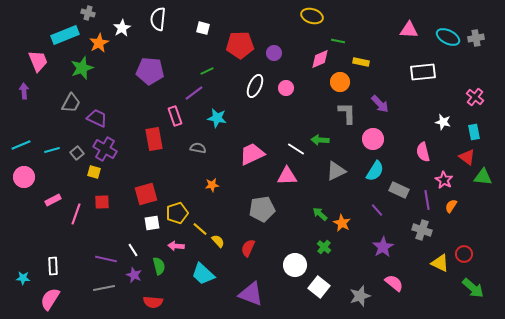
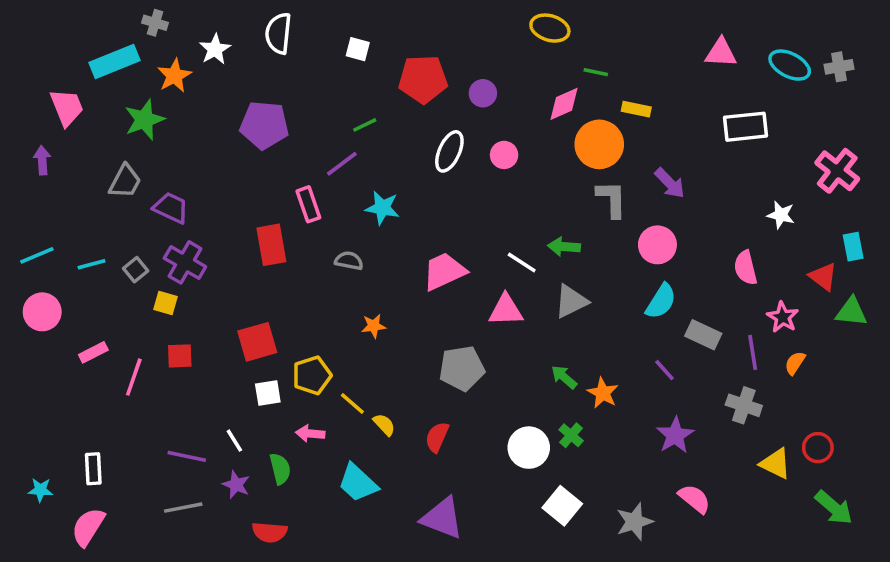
orange circle: (340, 82) -> (599, 144), size x1.4
pink cross: (475, 97) -> (837, 171), size x1.4
cyan rectangle: (474, 132) -> (853, 247), moved
gray triangle: (336, 171) -> (571, 301), moved
white circle: (295, 265) -> (529, 448), moved

